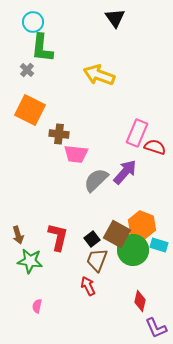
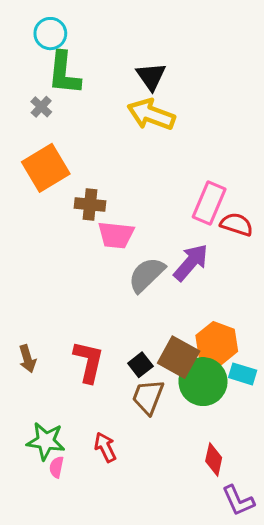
black triangle: (115, 18) -> (151, 76), moved
orange square: (30, 110) -> (46, 168), turned 32
green star: (30, 261) -> (46, 441), moved
red arrow: (88, 286) -> (105, 447), moved

